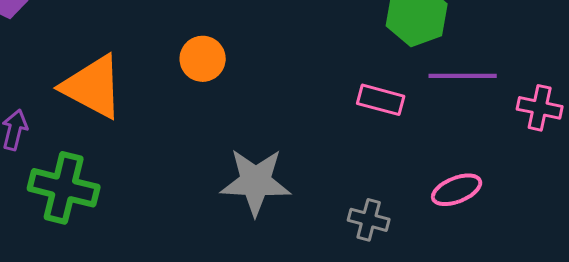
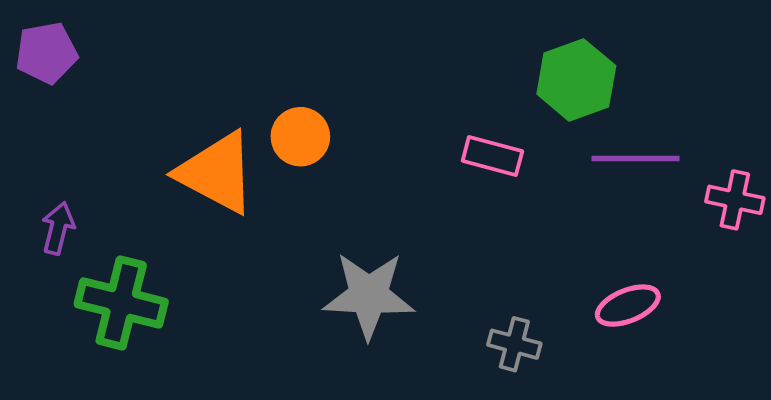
orange triangle: (93, 87) -> (217, 173), moved
pink rectangle: (381, 100) -> (492, 156), moved

